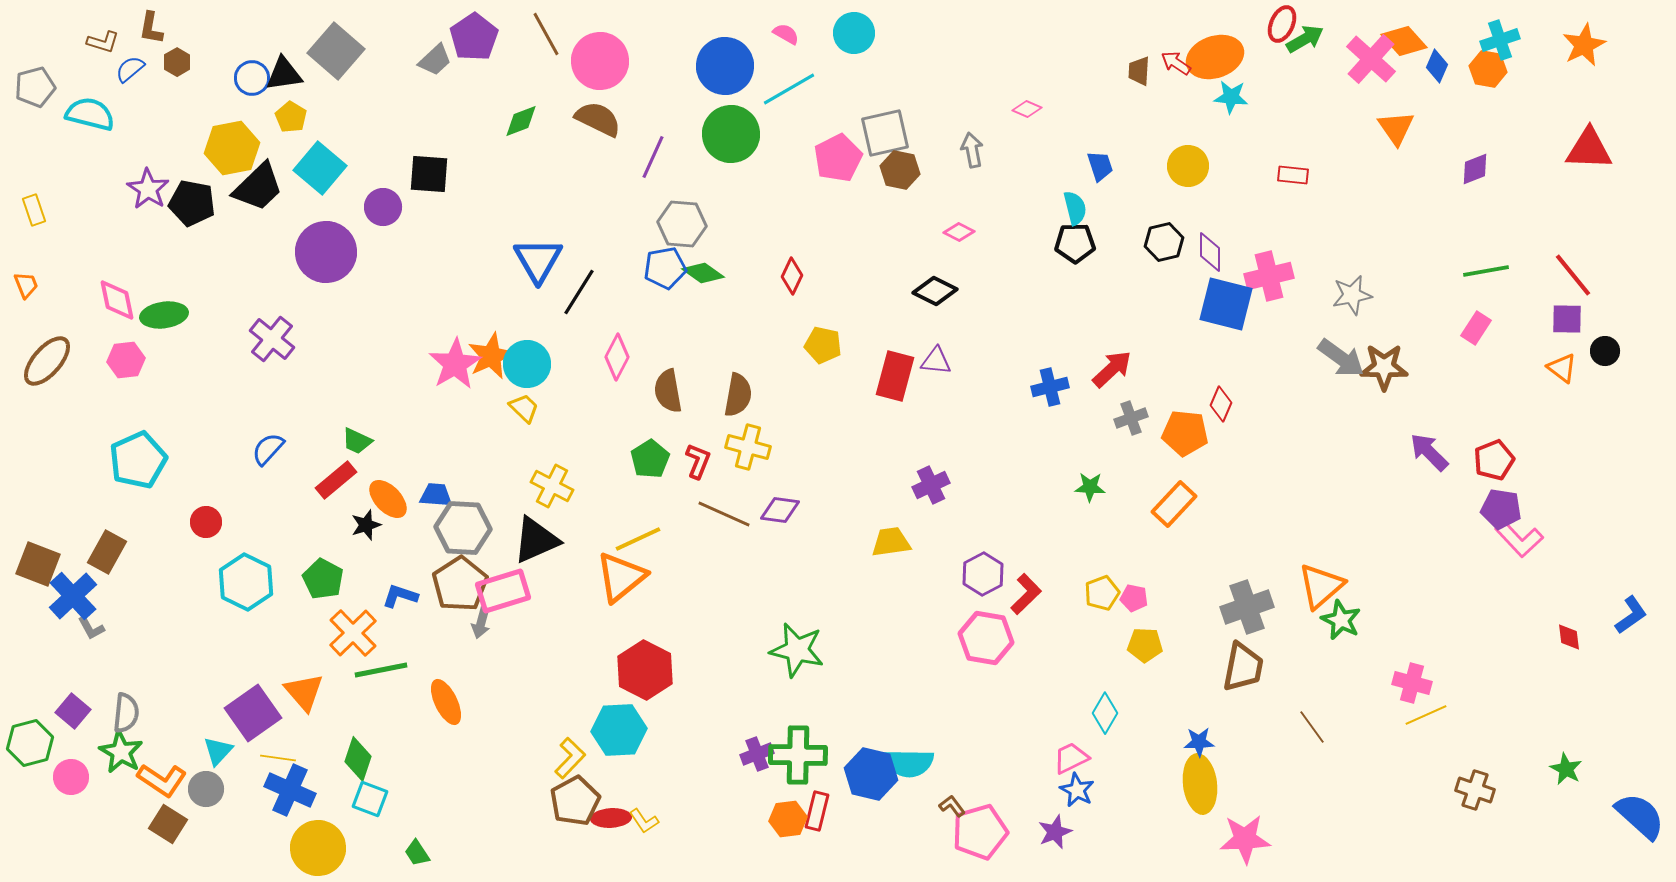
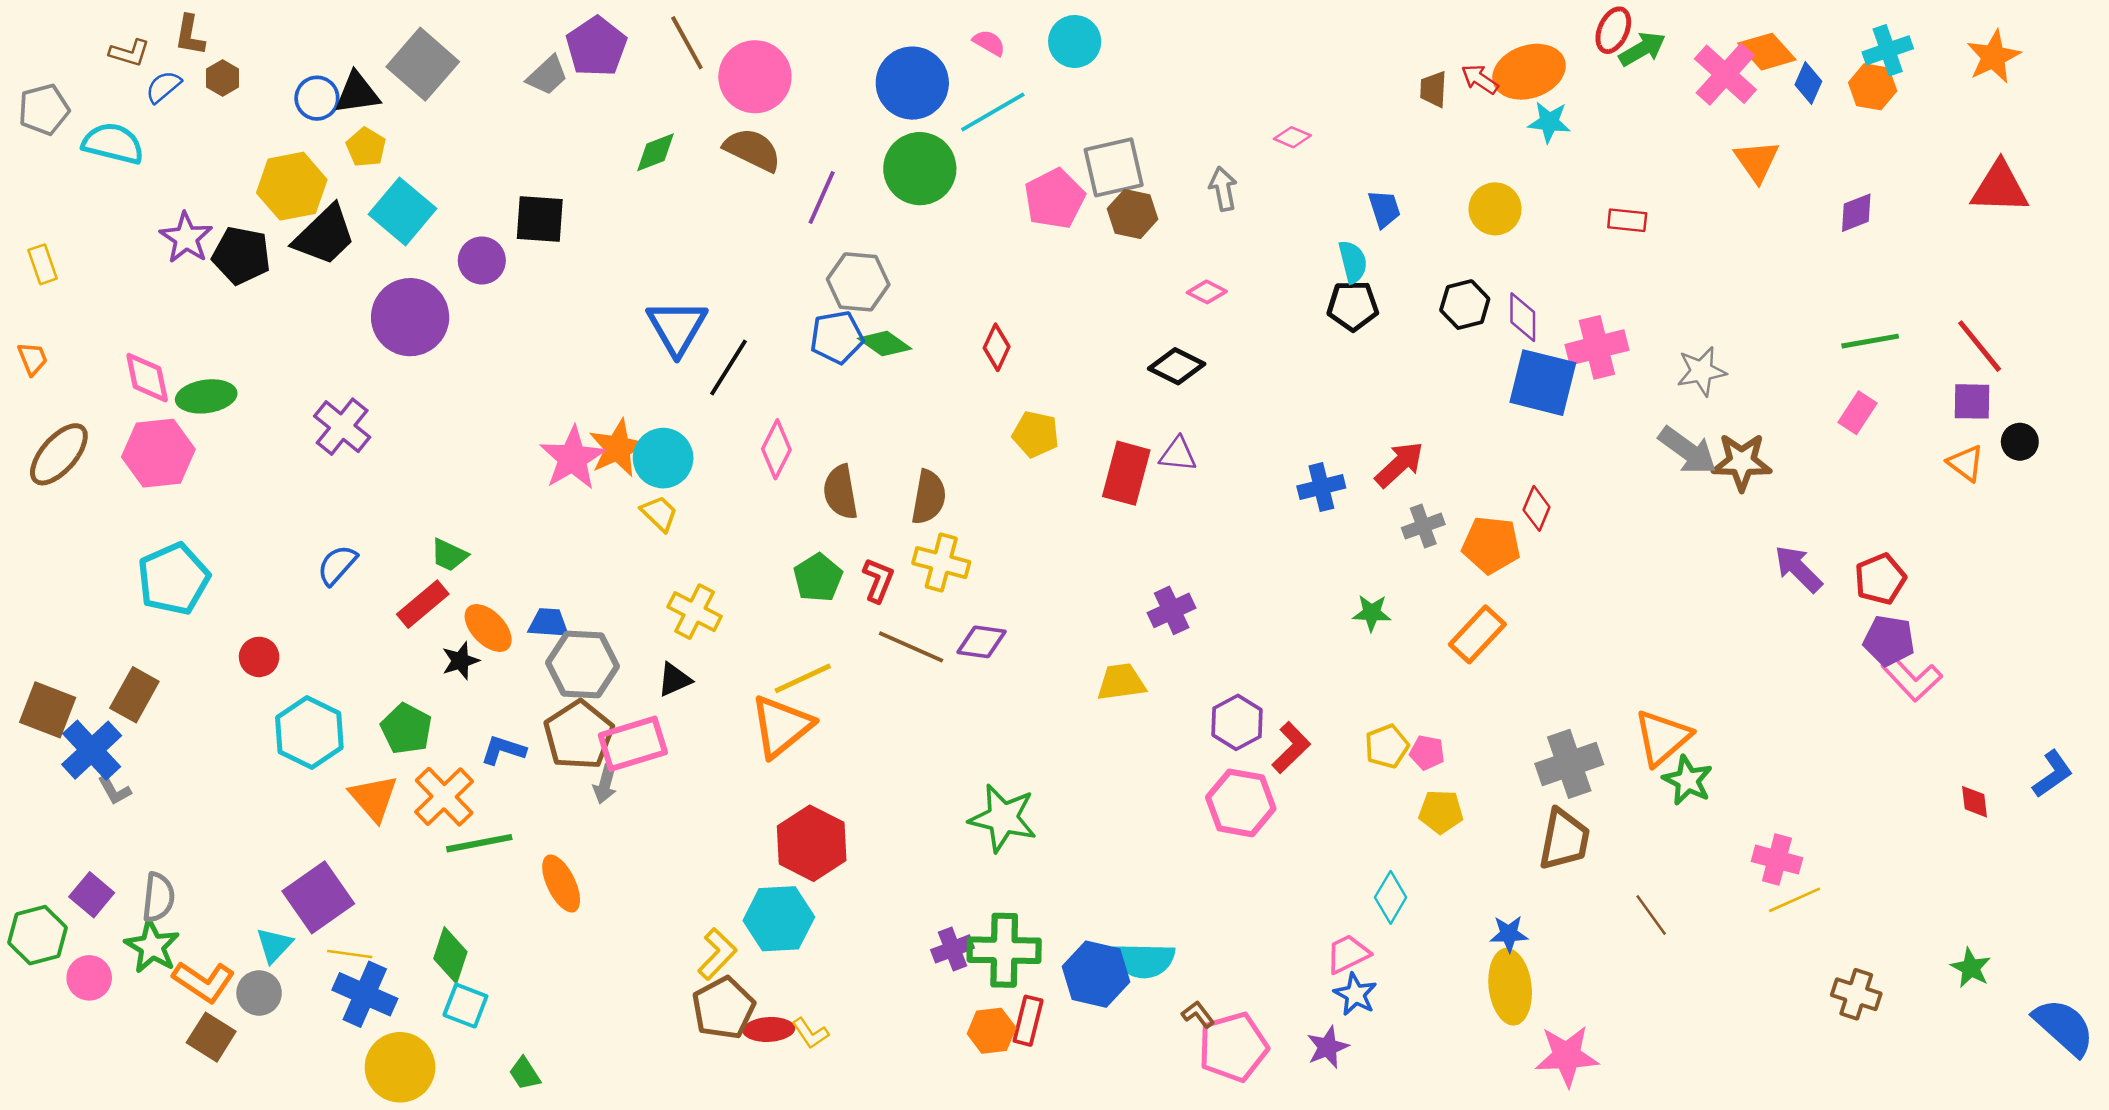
pink hexagon: (126, 360) -> (158, 453), size x1.5
black triangle: (536, 540) -> (674, 680), size x0.6
orange triangle: (304, 692) -> (374, 798), moved

